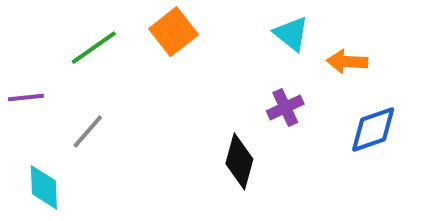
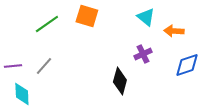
orange square: (174, 32) -> (87, 16), turned -35
purple line: (26, 98) -> (13, 66), moved

